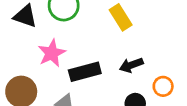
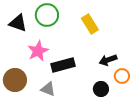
black arrow: (131, 65) -> (108, 60), moved

